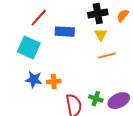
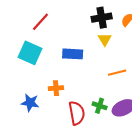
blue rectangle: (65, 32) -> (73, 54), moved
orange line: (107, 56) -> (117, 73), moved
blue star: (34, 80) -> (30, 103), moved

